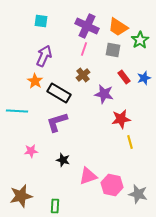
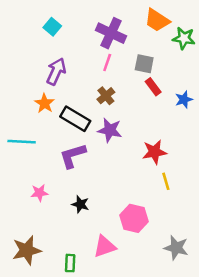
cyan square: (41, 21) -> (52, 27), turned 32
orange trapezoid: (118, 27) -> (157, 20), moved
green star: (140, 40) -> (184, 38), moved, turned -30
red rectangle: (124, 77) -> (153, 87), moved
purple star: (104, 94) -> (110, 130), moved
pink triangle: (88, 176) -> (105, 246), moved
pink hexagon: (112, 185) -> (134, 218), moved

